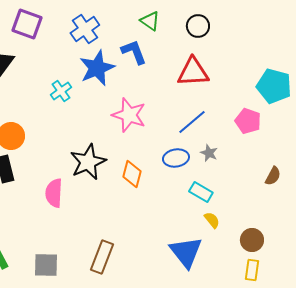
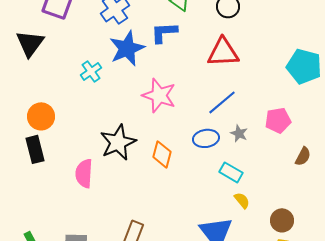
blue L-shape: (134, 52) -> (164, 32), turned -72
pink pentagon: (248, 121) -> (278, 120), moved, turned -30

